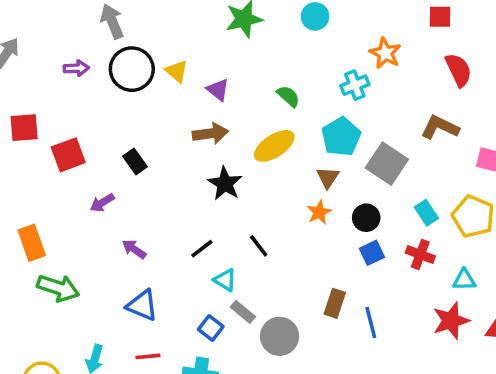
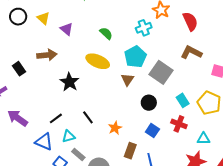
black circle: (132, 69) -> (18, 17), size x0.7
red semicircle: (458, 70) -> (190, 21), moved
brown arrow: (210, 133) -> (47, 55), moved
yellow ellipse: (274, 146) -> (98, 61), turned 55
orange star: (319, 212) -> (115, 128), moved
purple arrow: (134, 249) -> (18, 118), size x1.5
blue square: (372, 253) -> (152, 130), moved, turned -32
cyan triangle: (225, 280) -> (69, 136), turned -48
blue triangle: (142, 305) -> (44, 142), moved

